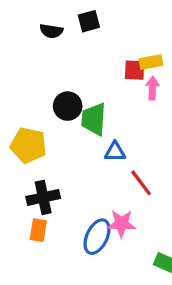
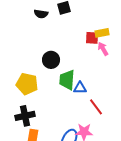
pink arrow: (152, 88) -> (103, 49), turned -32
green trapezoid: (94, 119) -> (67, 80), moved
black cross: (43, 197) -> (25, 116), moved

